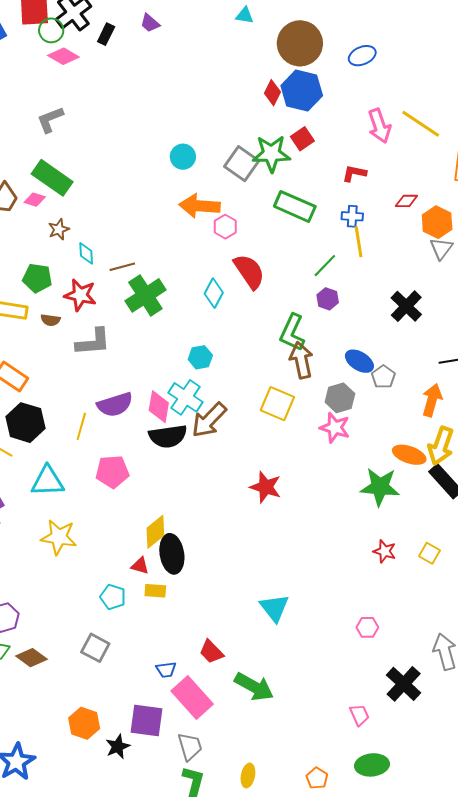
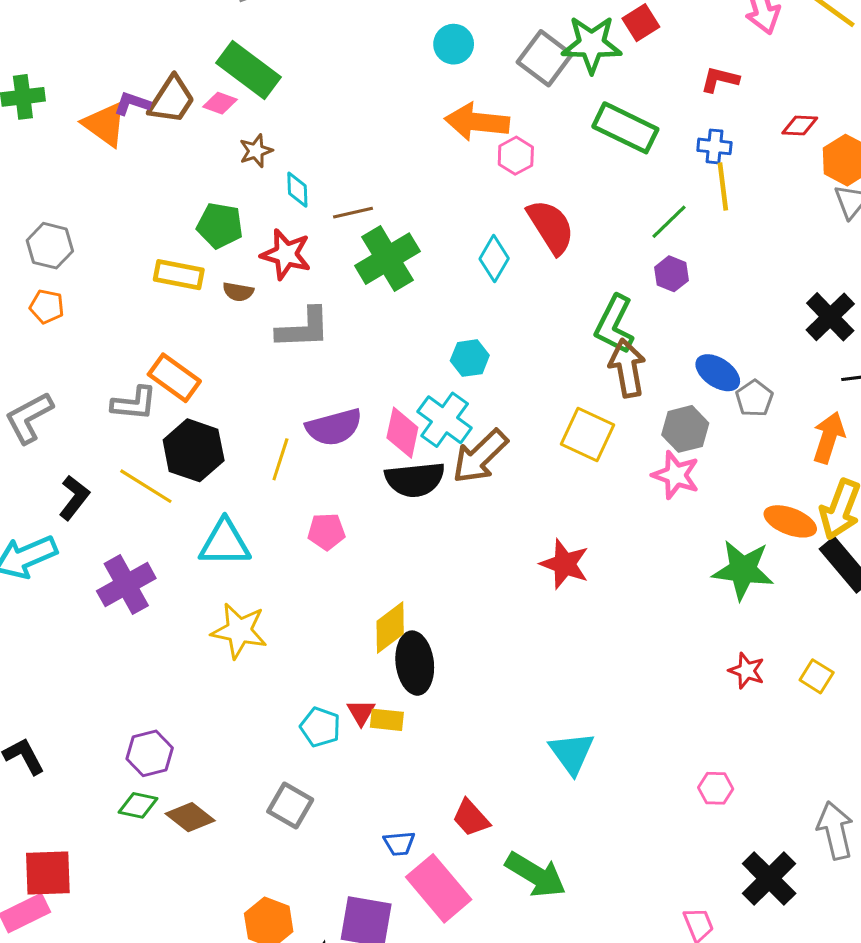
black cross: (406, 306) -> (830, 317), moved
pink pentagon: (112, 472) -> (326, 532), size x0.7
red triangle: (140, 566) -> (361, 712), moved, turned 42

